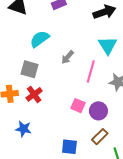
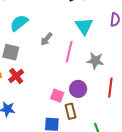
pink square: (78, 106) -> (57, 96), moved
brown rectangle: (100, 137) -> (71, 111), moved, turned -56

